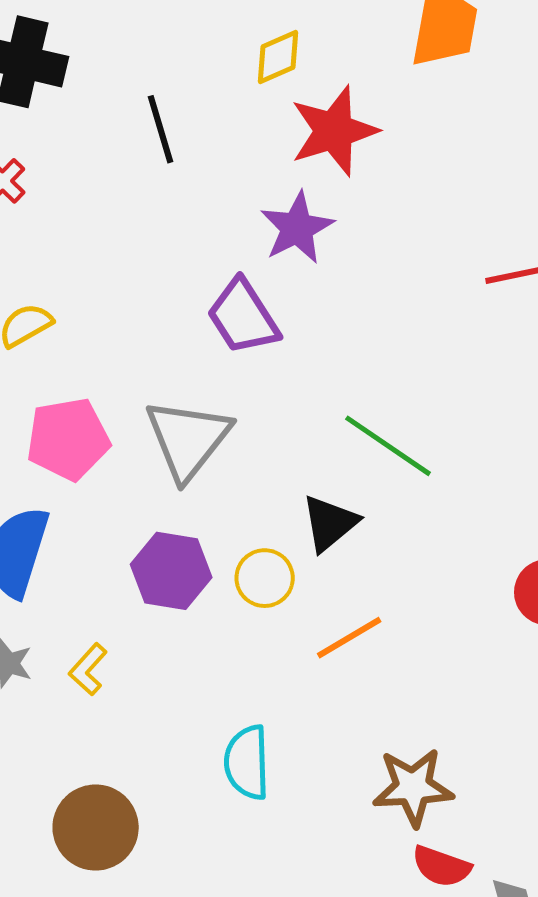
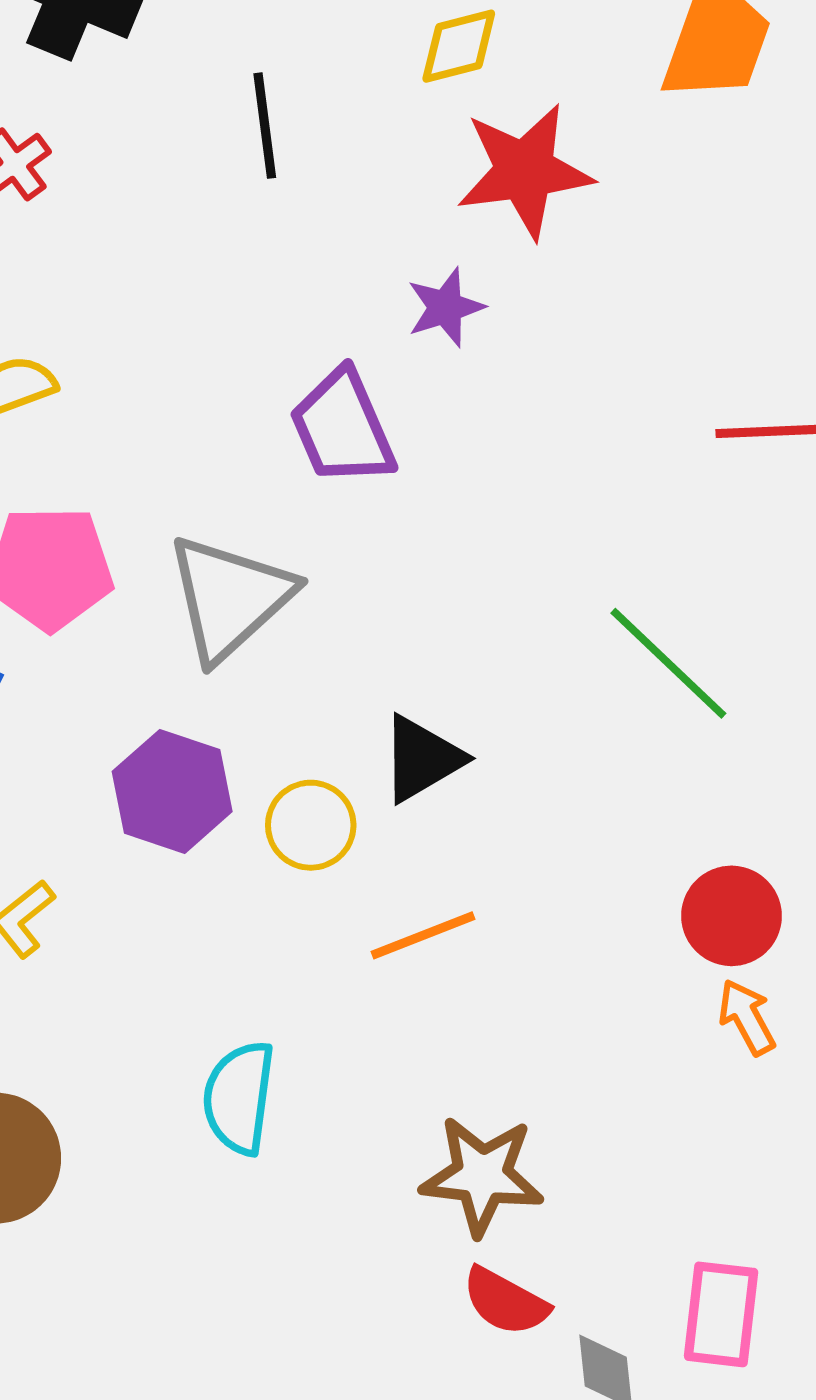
purple star: (297, 228) -> (445, 307), size x0.7
green line: (388, 446) -> (668, 663), moved

